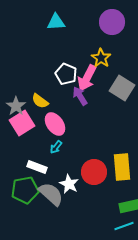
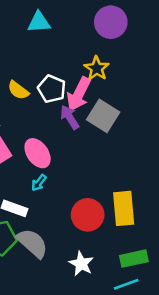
gray square: (122, 88) -> (103, 116), moved
yellow semicircle: (40, 101) -> (18, 90), moved
white star: (69, 184) -> (81, 264), moved

